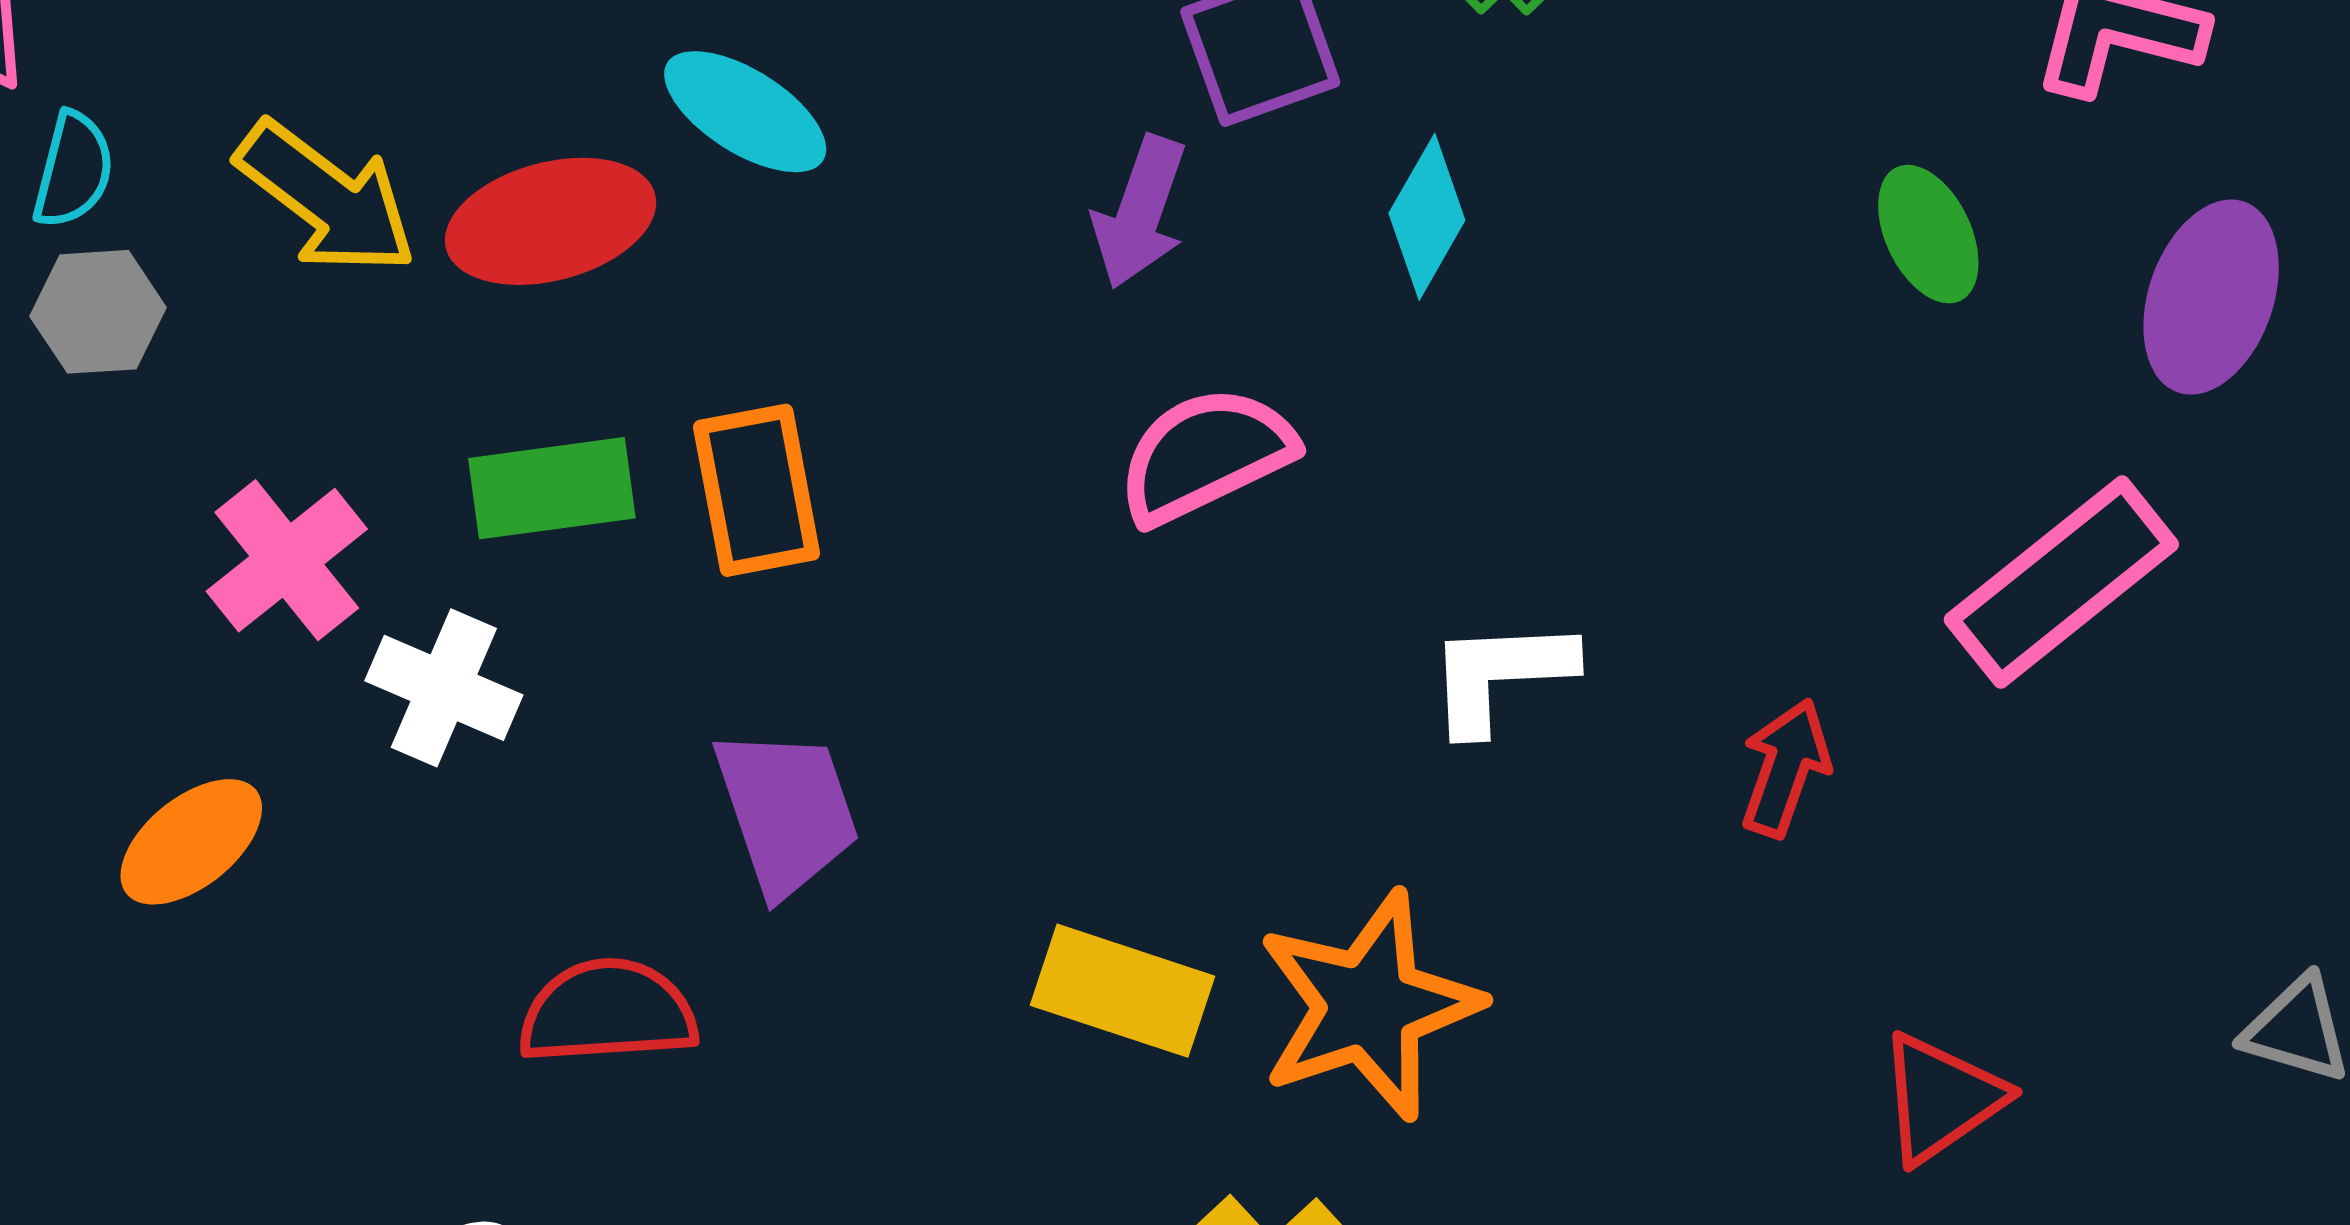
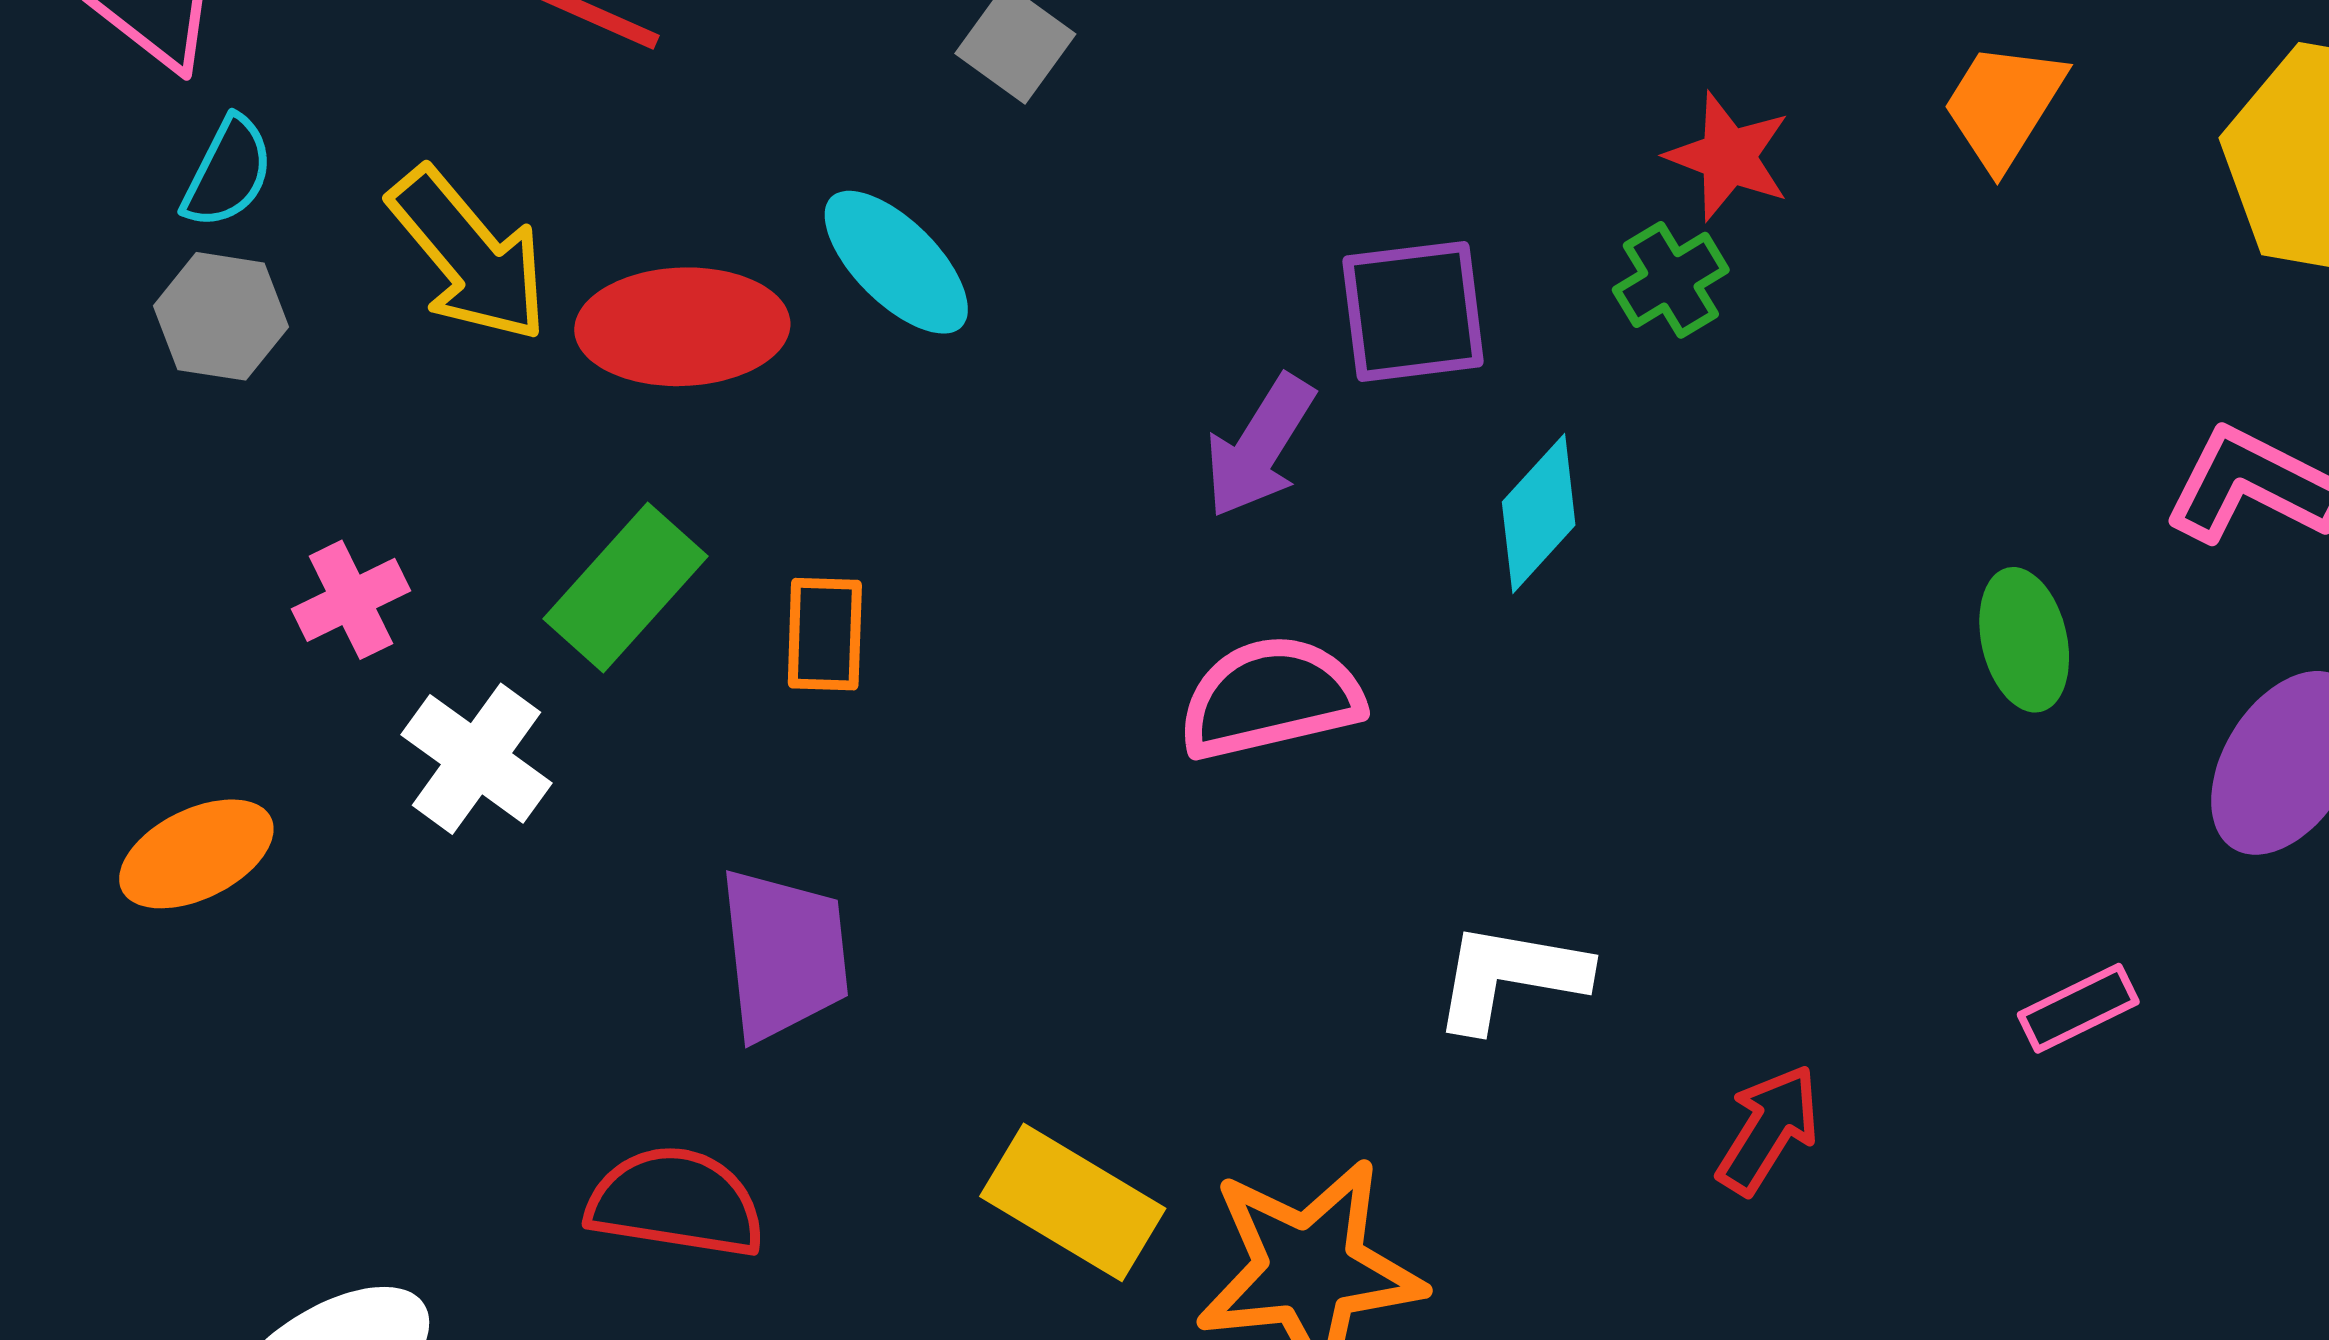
green rectangle: (552, 488) -> (625, 587), turned -53
orange rectangle: (757, 490) -> (825, 634), size x0.7
pink cross: (287, 560) -> (351, 600), size x0.7
pink rectangle: (2061, 582) -> (2078, 1008), size x0.5
red semicircle: (608, 1012) -> (676, 1202), moved

